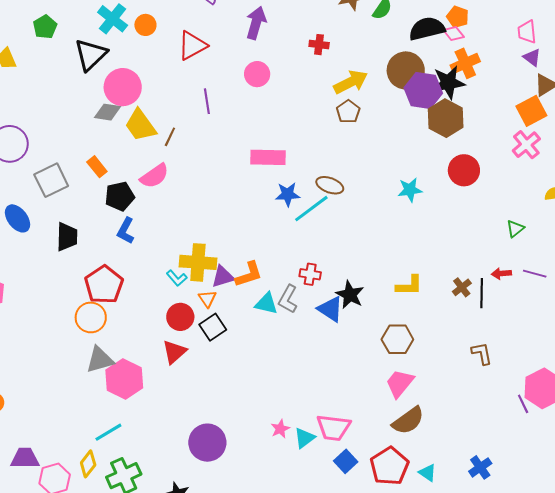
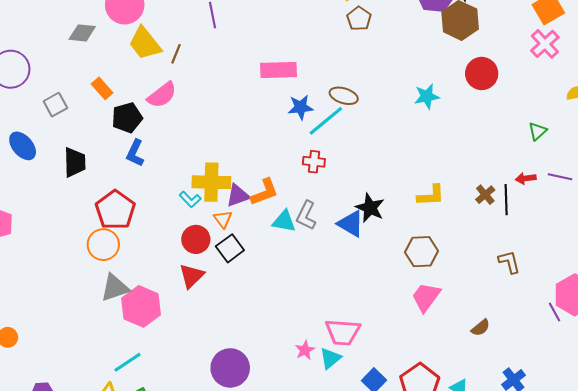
gray diamond: (108, 112) -> (82, 33), moved
gray square: (51, 180) -> (55, 105), size x0.7
red cross: (310, 274) -> (314, 162), moved
brown semicircle: (408, 421) -> (481, 328), moved, size x0.6
pink trapezoid: (333, 428) -> (343, 332), moved

